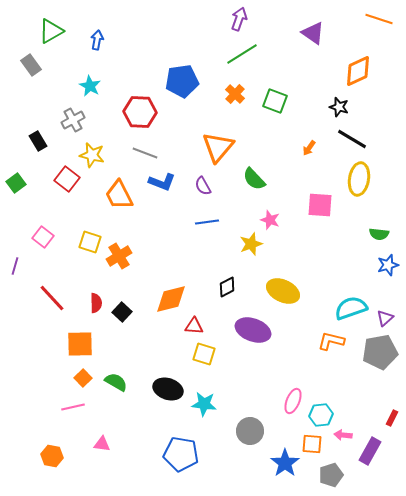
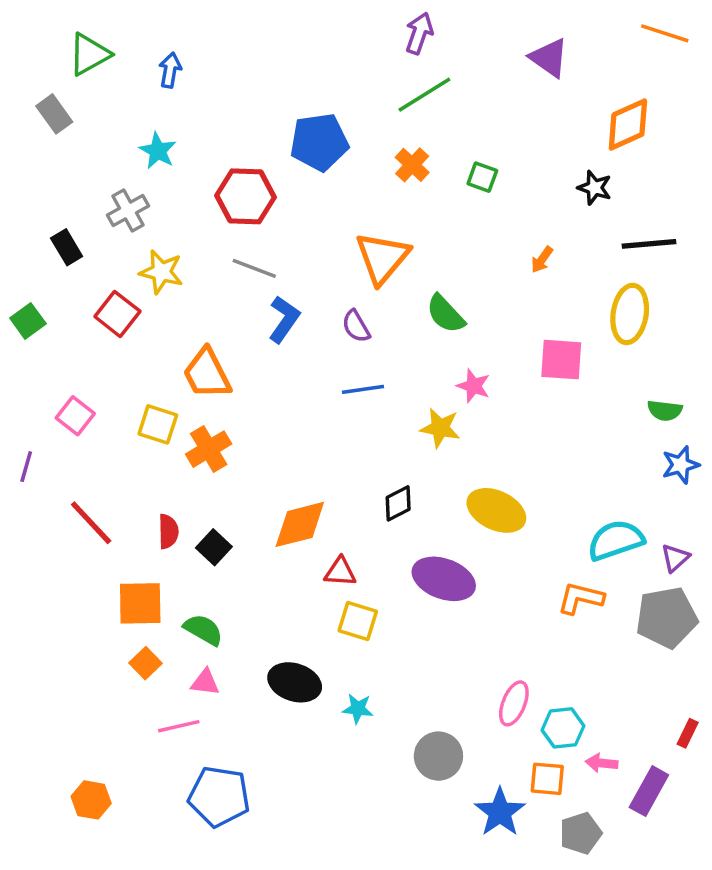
green square: (275, 101) -> (482, 177), size x0.7
black line: (352, 139) -> (649, 244), moved, turned -36
blue L-shape: (162, 182) -> (284, 319), turned -76
orange trapezoid: (119, 195) -> (207, 374), moved
yellow star: (251, 244) -> (440, 428), turned 30
green semicircle: (116, 382) -> (203, 630), moved
cyan star: (204, 404) -> (358, 709), size x0.7
pink line: (73, 407) -> (179, 726), moved
pink triangle: (102, 444) -> (205, 682), moved
blue pentagon: (181, 454) -> (219, 796), moved

